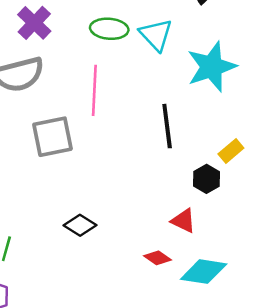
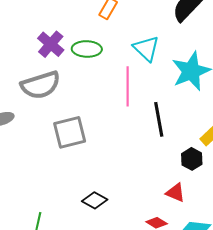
green ellipse: (109, 29) -> (87, 49), moved
pink line: (94, 90) -> (128, 86), moved

